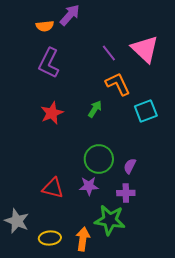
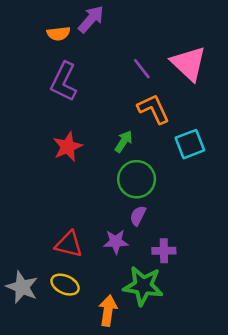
green circle: (99, 159) -> (137, 179), moved
purple semicircle: (130, 166) -> (138, 216), moved
yellow ellipse: (50, 238) -> (65, 285), moved, turned 30

